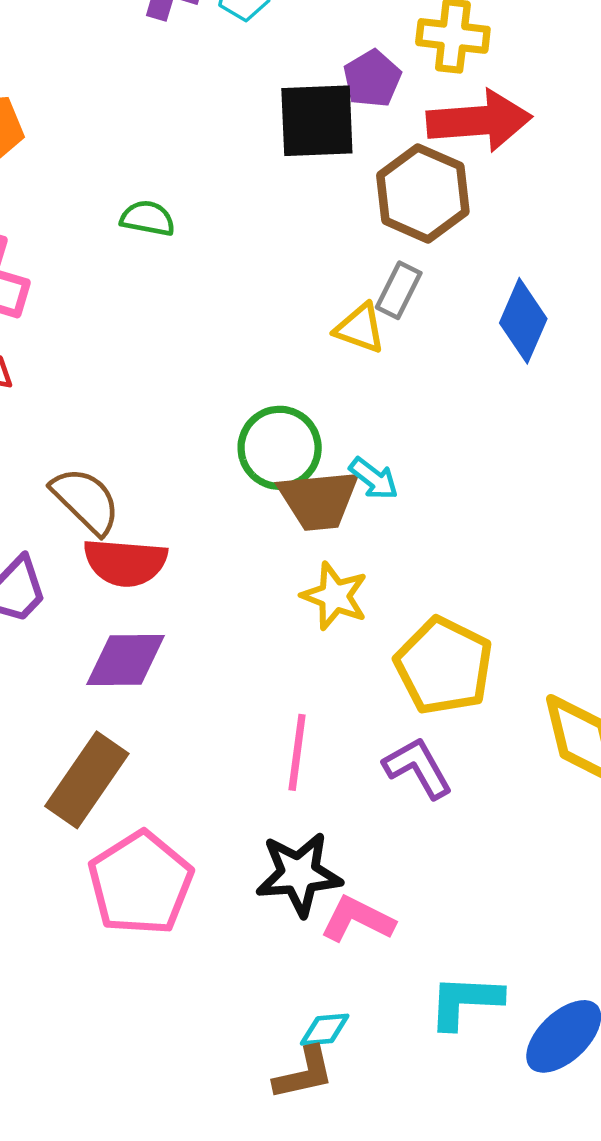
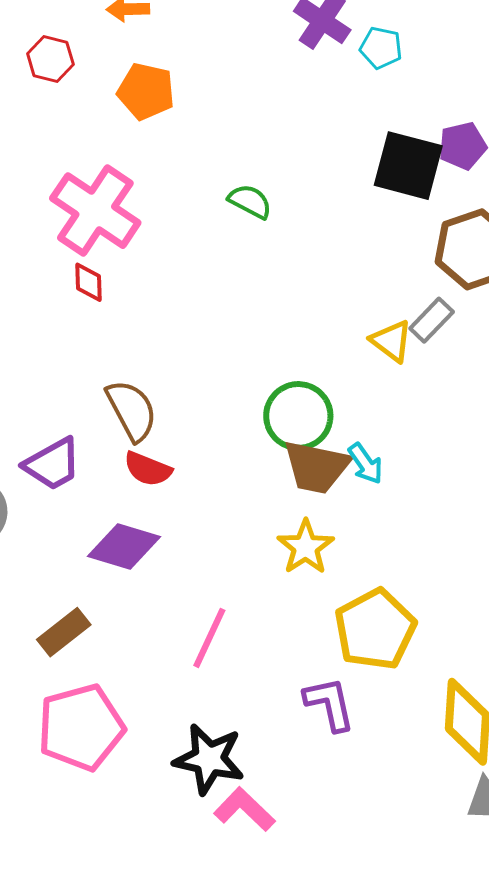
red semicircle: (125, 562) -> (148, 469), size x0.7
pink line: (297, 752) -> (209, 638), moved
brown rectangle: (87, 780) -> (64, 632), size x0.7

